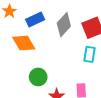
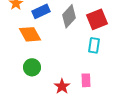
green circle: (38, 77) -> (32, 67), moved

